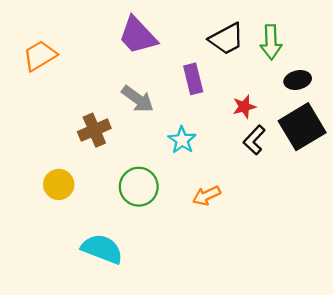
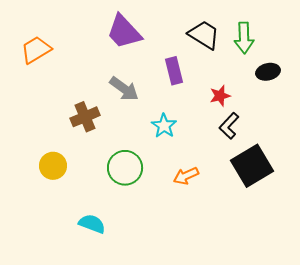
black trapezoid: (227, 39) -> (204, 35), turned -120
black square: (302, 127) -> (252, 166), moved
cyan semicircle: (102, 249) -> (92, 224), size x0.7

